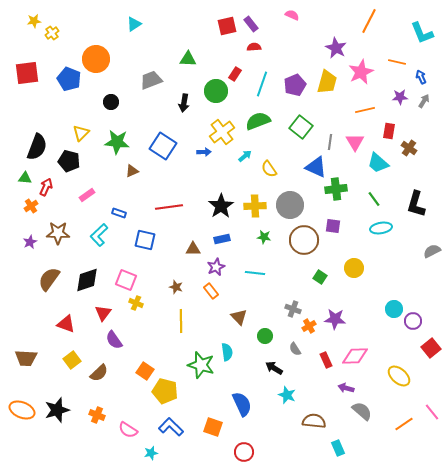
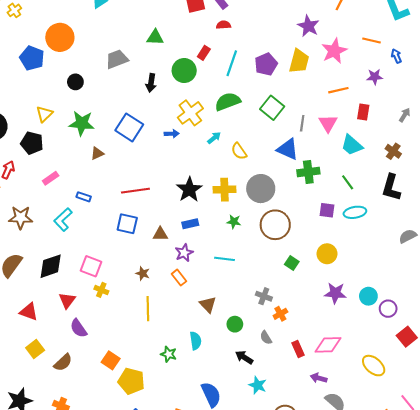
gray arrow: (424, 101) -> (405, 115), moved
brown cross: (409, 148) -> (393, 151), moved
purple square: (333, 226) -> (327, 210), moved
blue square: (145, 240) -> (127, 224), moved
purple star: (335, 319) -> (335, 293), moved
green star: (201, 365) -> (169, 354), size x0.6

